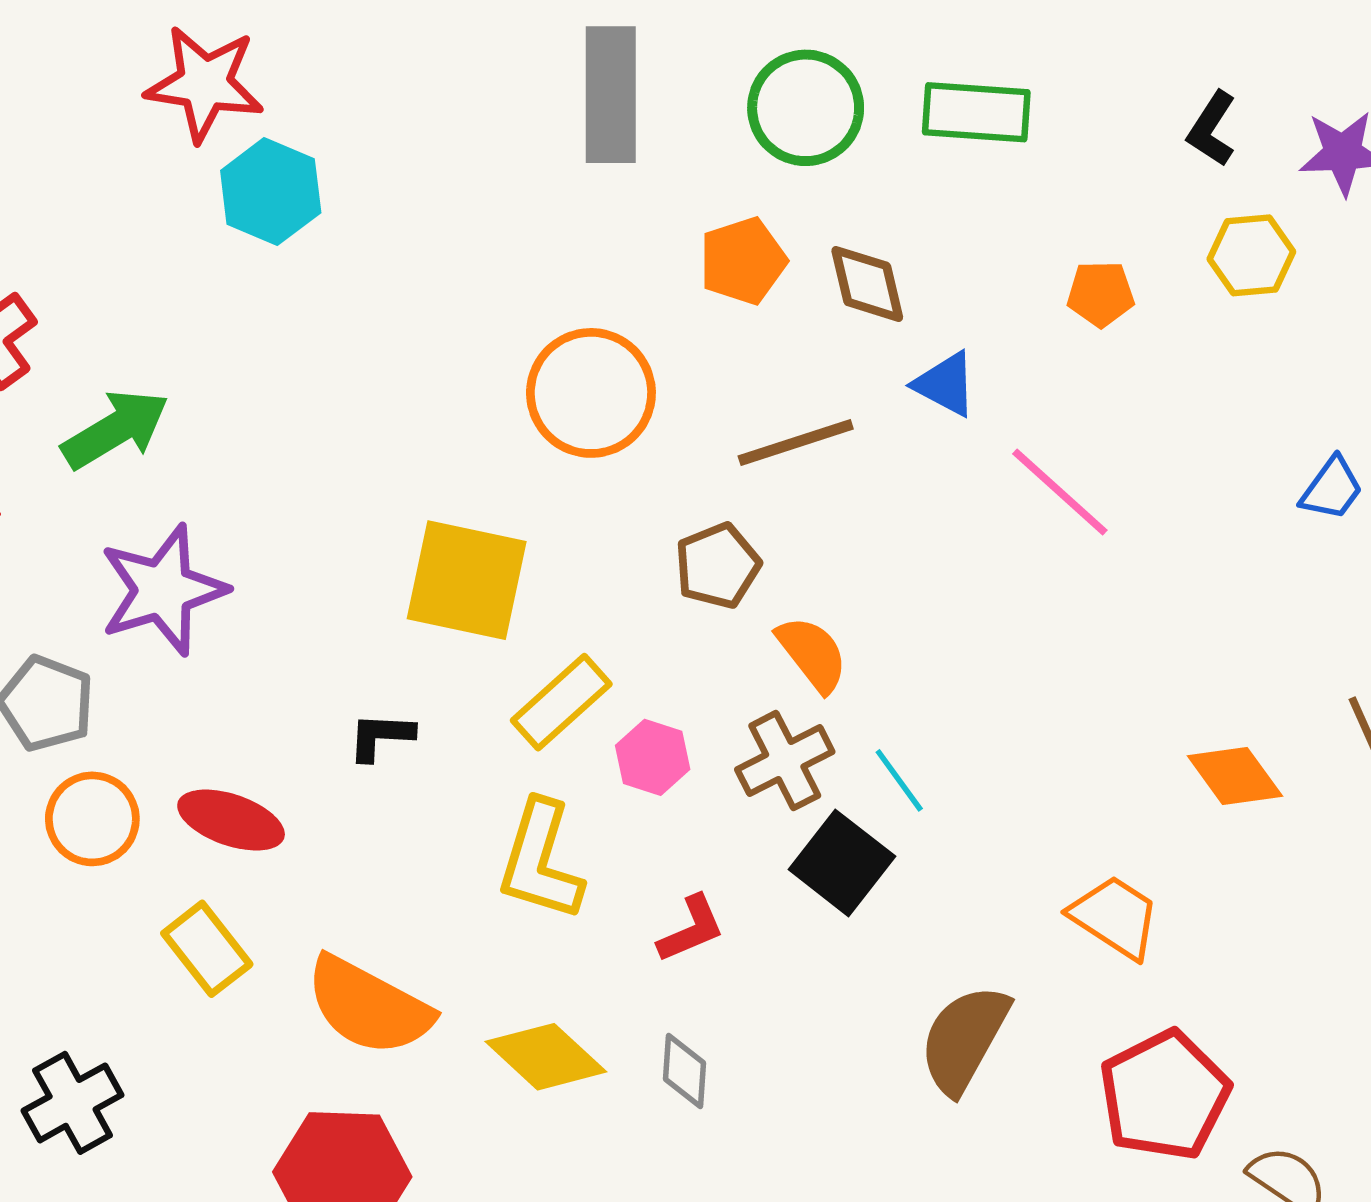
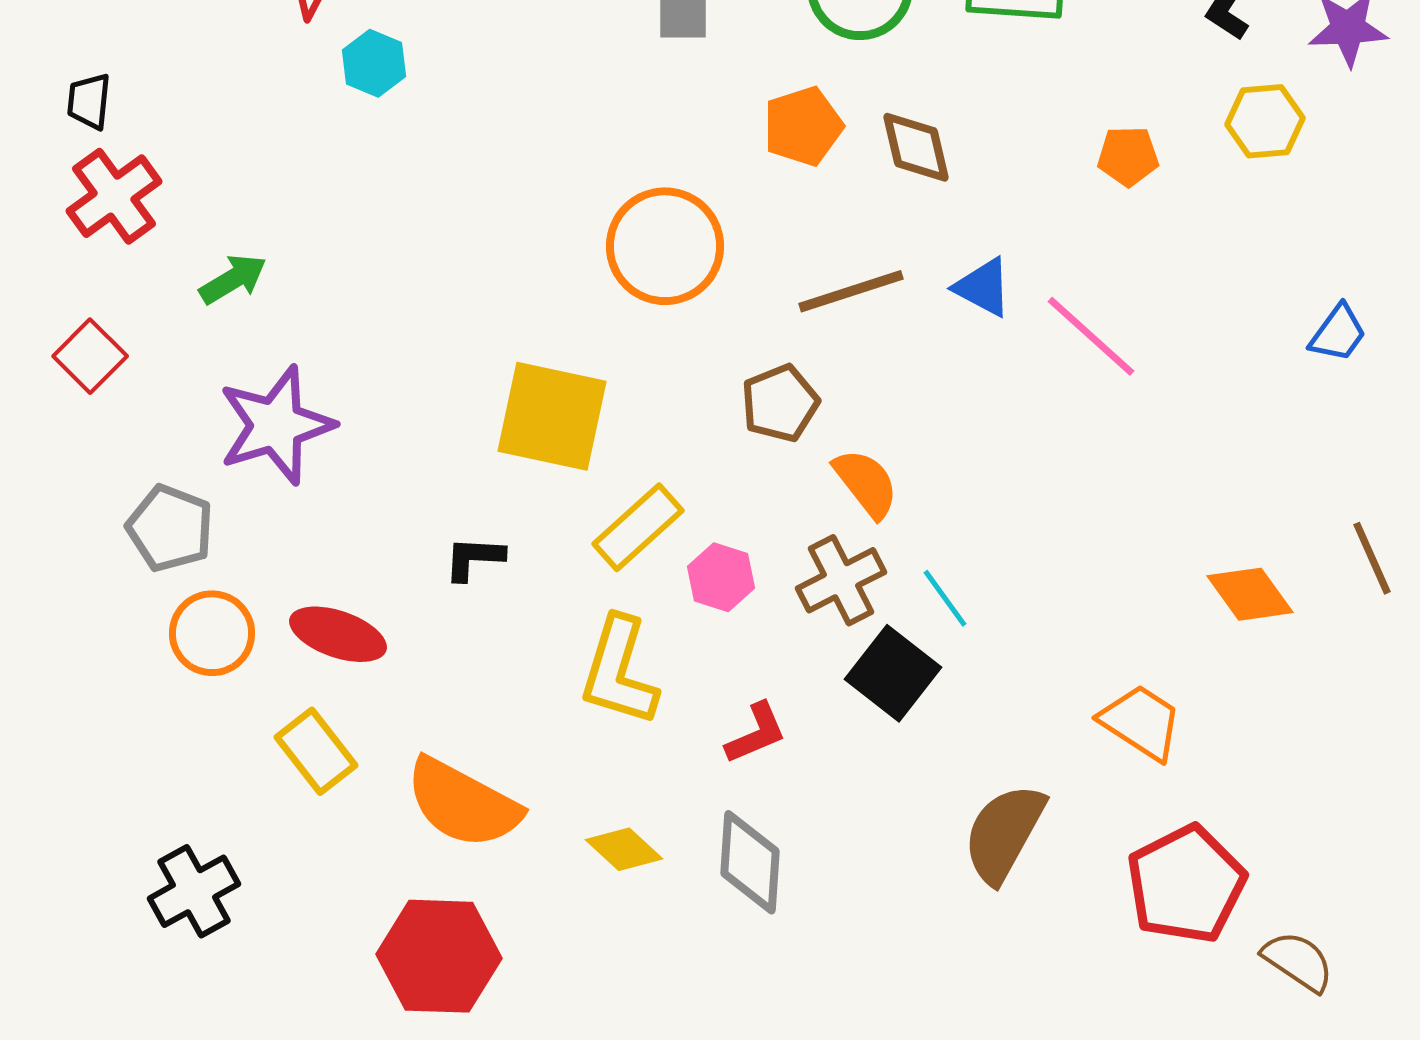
cyan hexagon: (271, 192) -> (374, 63), size x0.7
blue triangle: (945, 384) -> (983, 287), moved
green arrow: (115, 429) -> (233, 279), size x0.7
yellow diamond: (546, 1057) -> (624, 849), size x0.7
gray diamond: (685, 1071) -> (750, 862), size x1.5

